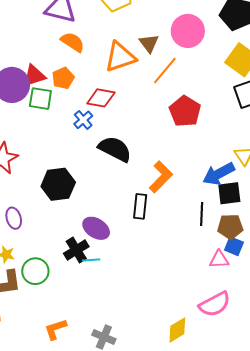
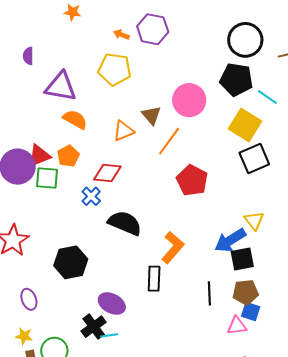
orange triangle: (120, 57) -> (124, 131), size x0.7
black line: (202, 214) -> (209, 293), moved

